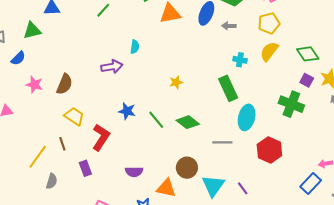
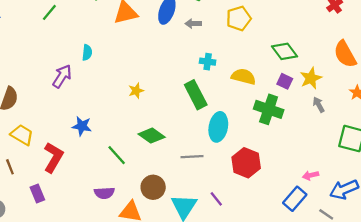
yellow semicircle: (269, 51) -> (244, 77), moved, turned 70
purple arrow: (112, 67) -> (62, 76), turned -45
green line: (156, 120) -> (117, 155), moved
purple semicircle: (134, 172) -> (104, 193), moved
purple line: (243, 188) -> (216, 199), moved

